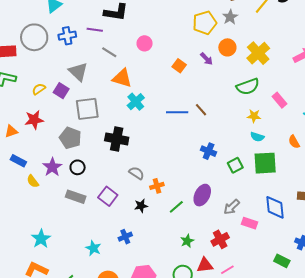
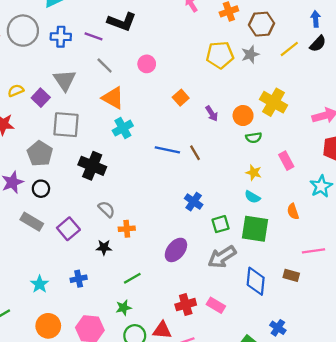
orange circle: (227, 47) -> (243, 116), moved
yellow cross: (258, 53) -> (274, 102), turned -30
purple arrow: (207, 59) -> (212, 114), moved
green semicircle: (248, 86) -> (254, 138), size x0.6
green line: (176, 207) -> (132, 278), moved
gray arrow: (232, 207) -> (222, 257), moved, size x1.4
pink rectangle: (250, 223) -> (216, 305), moved
green star: (187, 241) -> (124, 308), moved

